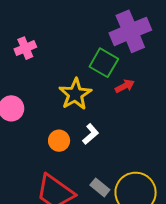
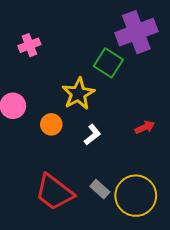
red arrow: (125, 86) -> (145, 127), moved
orange circle: (59, 141) -> (51, 124), moved

